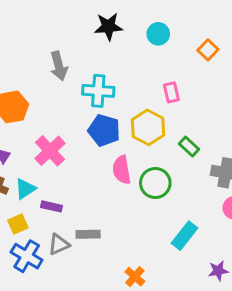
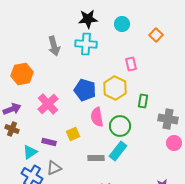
cyan cross: (98, 91) -> (86, 44), moved
green rectangle: (189, 146) -> (143, 101), turned 56
cyan triangle: (25, 189) -> (30, 152), moved
yellow square: (18, 224) -> (73, 134), moved
gray rectangle: (88, 234) -> (96, 158), moved
cyan rectangle: (185, 236) -> (118, 151), moved

